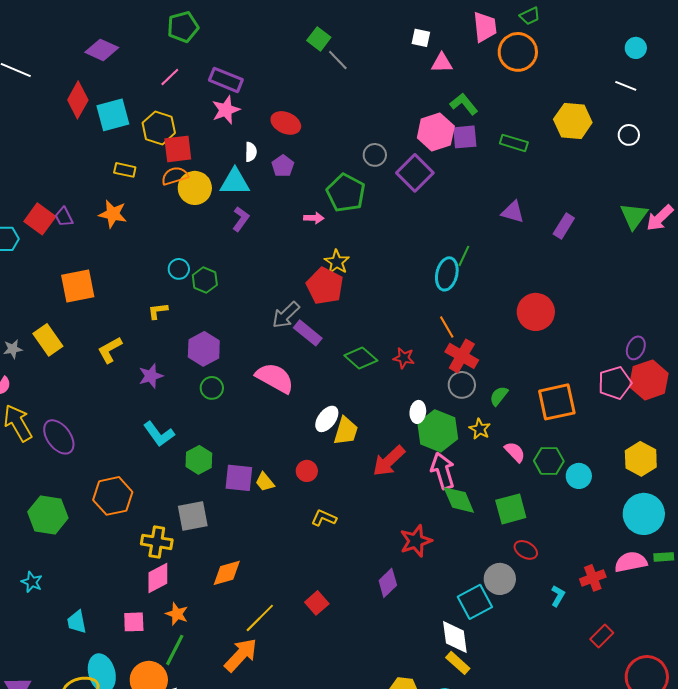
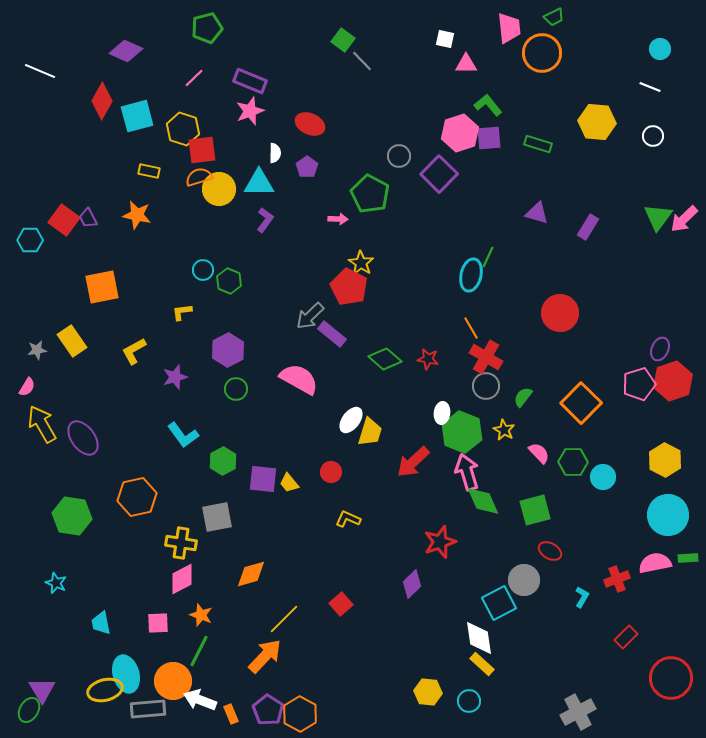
orange square: (557, 402) -> (581, 403), turned -33

